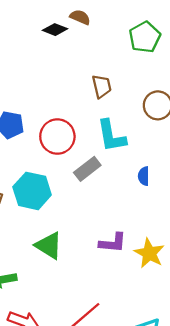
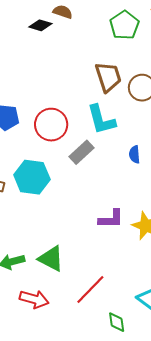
brown trapezoid: (102, 86) -> (108, 77), moved, size x1.4
green triangle: (49, 246) -> (51, 259), moved

